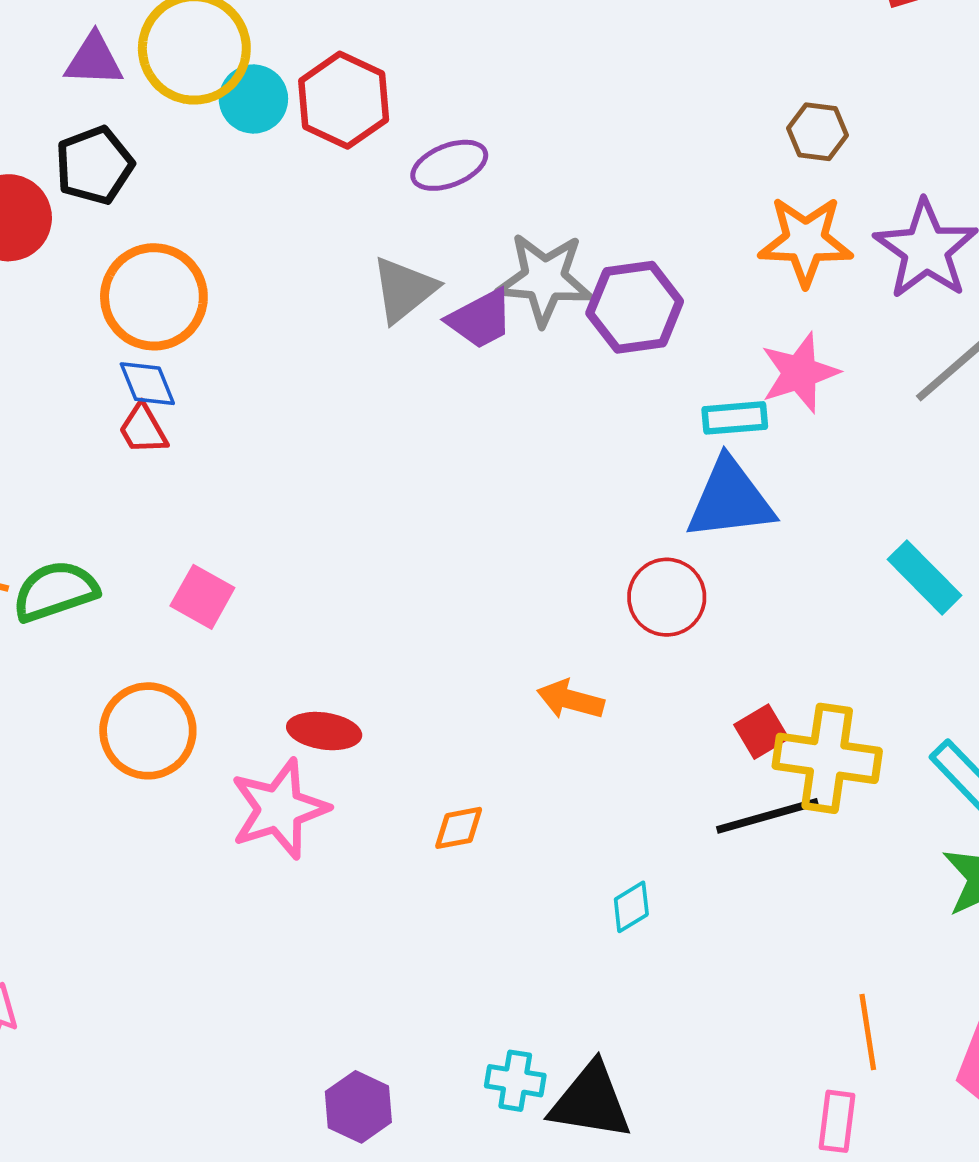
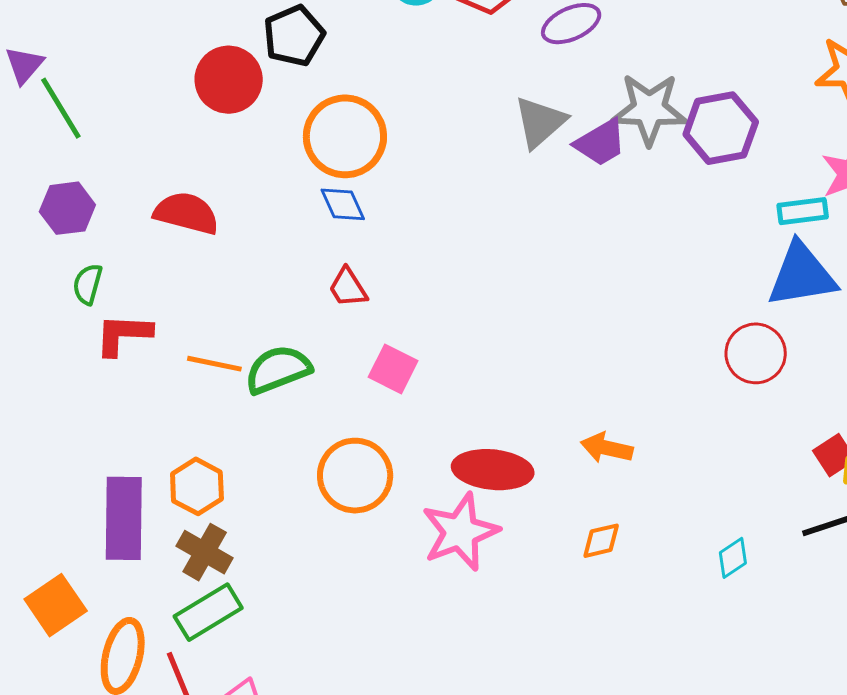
red trapezoid: (143, 429) -> (348, 288), moved
orange arrow: (570, 700) -> (607, 448), moved
red ellipse: (324, 731) -> (493, 470), size x1.4
cyan diamond: (631, 907) -> (733, 558), moved

